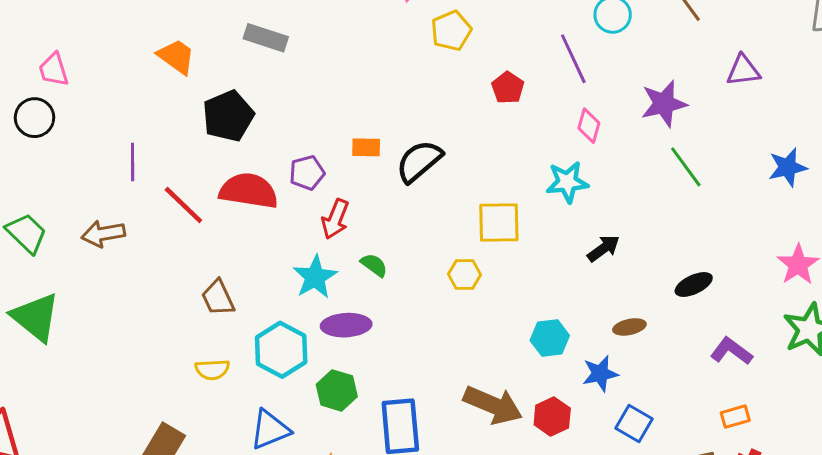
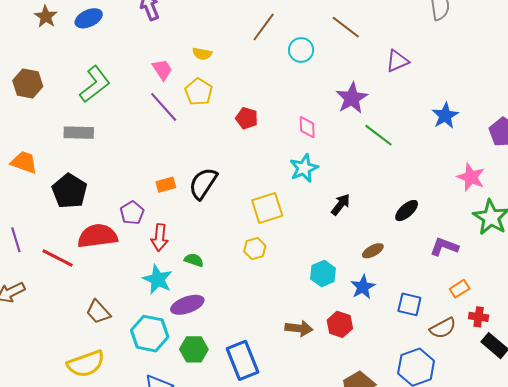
purple line: (573, 59) -> (164, 107), moved
yellow semicircle: (212, 369) -> (86, 364), moved, size x1.6
brown arrow: (493, 405) -> (299, 328), size x0.7
blue square: (634, 423) -> (409, 304), moved

